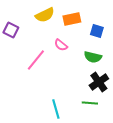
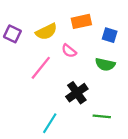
yellow semicircle: (45, 15) -> (46, 32), moved
black cross: (99, 82) -> (77, 93), moved
cyan line: (56, 109) -> (50, 123), moved, turned 48

